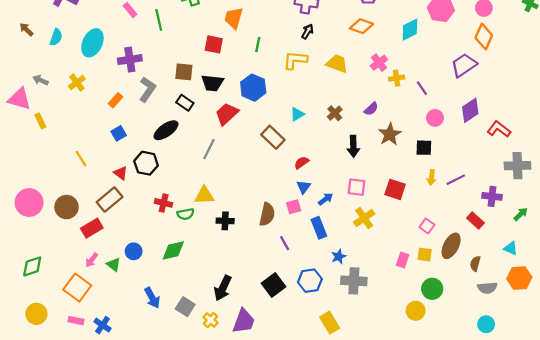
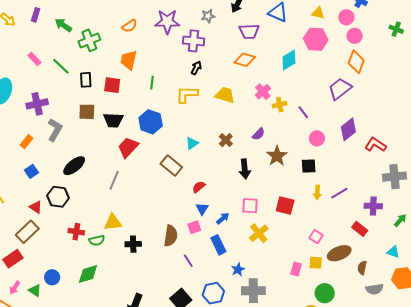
green line: (159, 20) -> (61, 66), turned -30
black rectangle: (185, 103) -> (86, 80), moved, turned 56
brown ellipse: (451, 246) -> (339, 253), turned 45

